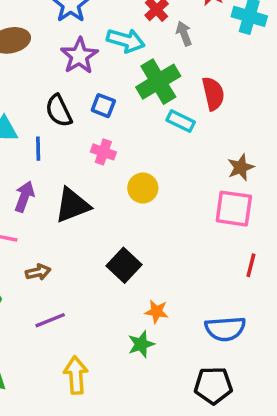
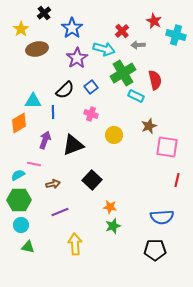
gray arrow: (184, 34) -> (138, 45), turned -72
blue square: (103, 106) -> (91, 87), turned 32
black semicircle: (59, 111) -> (65, 90), turned -108
brown star: (241, 167) -> (149, 126), moved
black square: (124, 265) -> (92, 180), moved
orange star: (157, 312) -> (110, 207), moved

